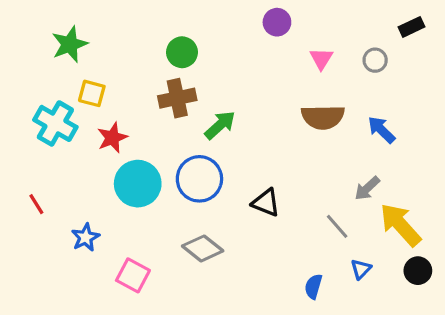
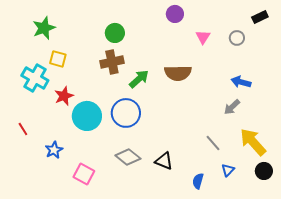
brown semicircle: (323, 117) -> (178, 73), moved
blue arrow: (381, 130) -> (241, 82), turned -30
red star: (112, 138) -> (64, 96), moved
gray arrow: (367, 188) -> (232, 107), moved
black triangle: (266, 203) -> (164, 161), moved

